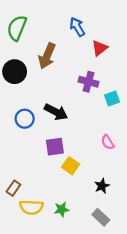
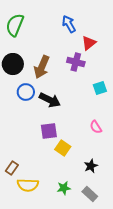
brown arrow: (47, 56) -> (42, 67), moved
purple cross: (88, 82) -> (76, 62), moved
blue circle: (25, 119) -> (26, 92), moved
green star: (62, 209) -> (64, 188), moved

